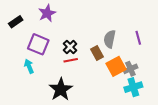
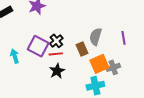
purple square: (38, 44) -> (38, 46), moved
cyan cross: (133, 87) -> (95, 86), moved
black star: (61, 89) -> (57, 71), moved, size x0.7

